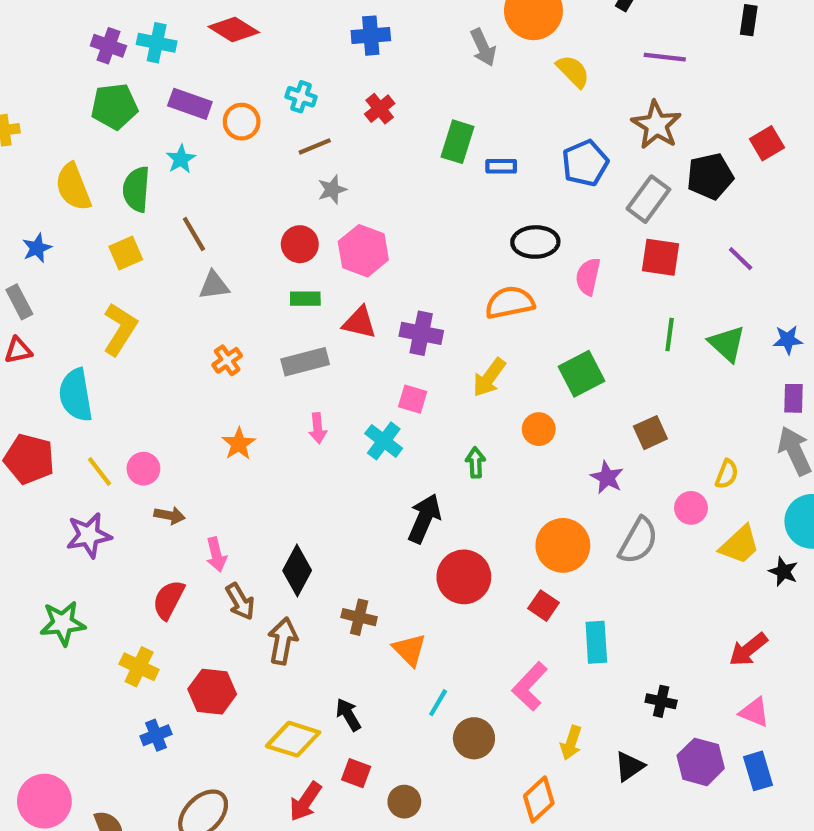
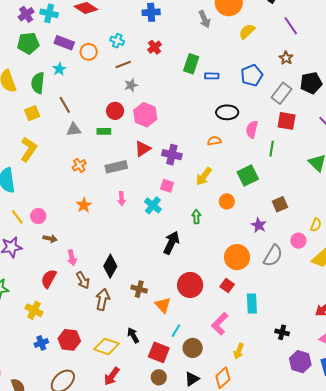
purple cross: (108, 46) -> (26, 14), turned 35
purple line: (665, 57) -> (291, 26), turned 48
yellow semicircle: (573, 71) -> (247, 31), turned -90
brown star: (656, 125) -> (286, 58), size x0.6
green rectangle: (305, 299) -> (104, 131), moved
orange semicircle: (510, 303) -> (214, 141), size x0.6
red triangle: (359, 323) -> (143, 149), turned -48
green line: (670, 335) -> (272, 149), moved
red circle: (464, 577) -> (190, 285), moved
red hexagon: (212, 692) -> (69, 340), moved
black triangle: (629, 766) -> (192, 379), moved
red square: (356, 773) -> (159, 352), moved, size x1.5

